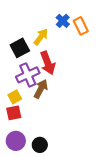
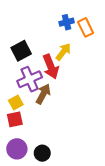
blue cross: (63, 21) -> (67, 22), turned 32
yellow arrow: (41, 37) -> (63, 52), moved

